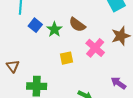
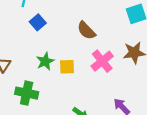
green star: (54, 29) -> (45, 61), moved

